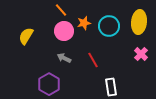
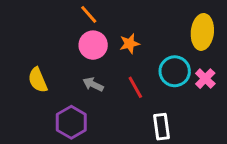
orange star: (84, 23) -> (130, 44), moved
cyan circle: (109, 26) -> (175, 71), moved
yellow semicircle: (26, 36) -> (38, 80), moved, turned -54

